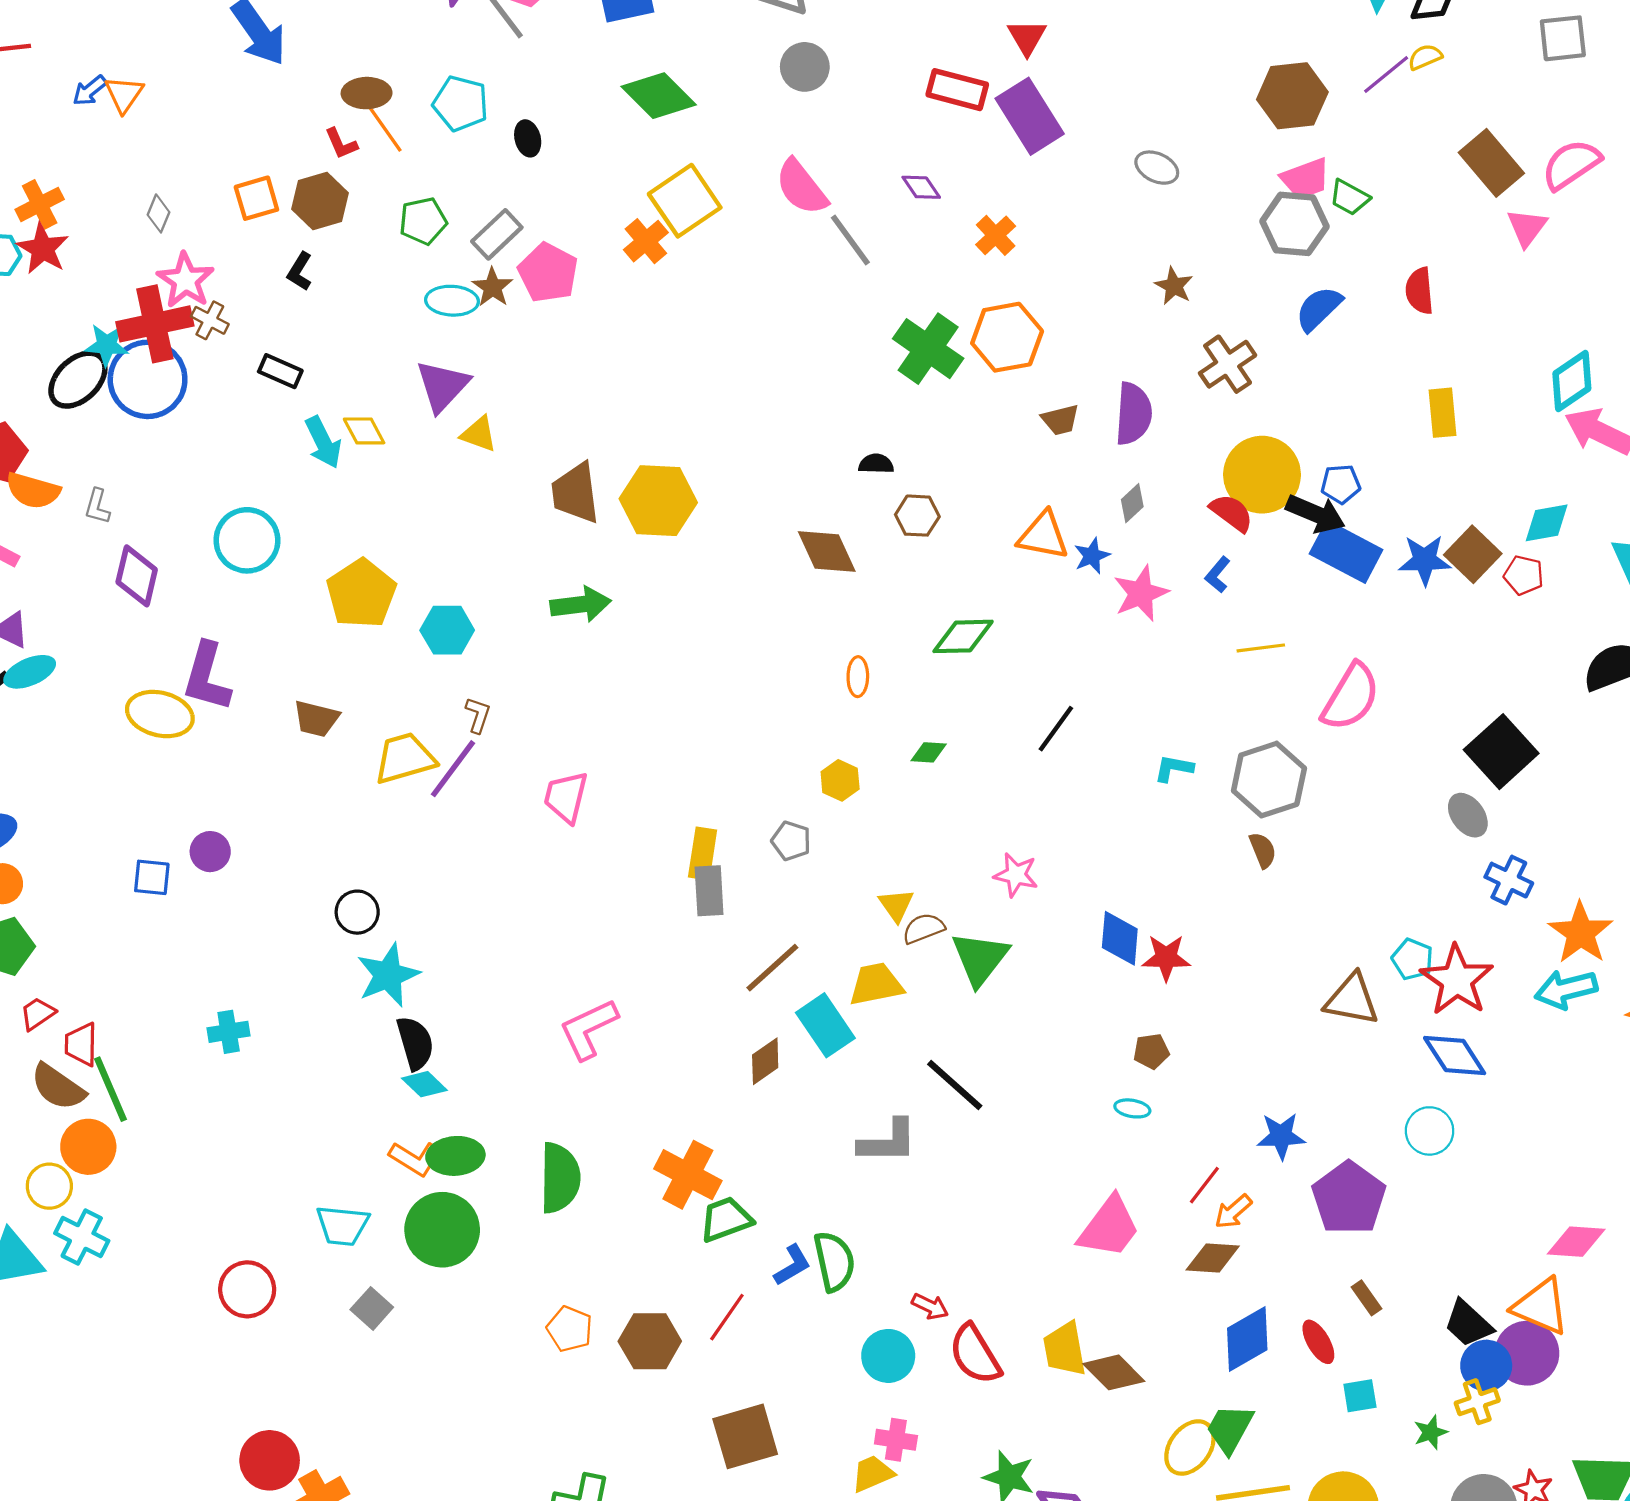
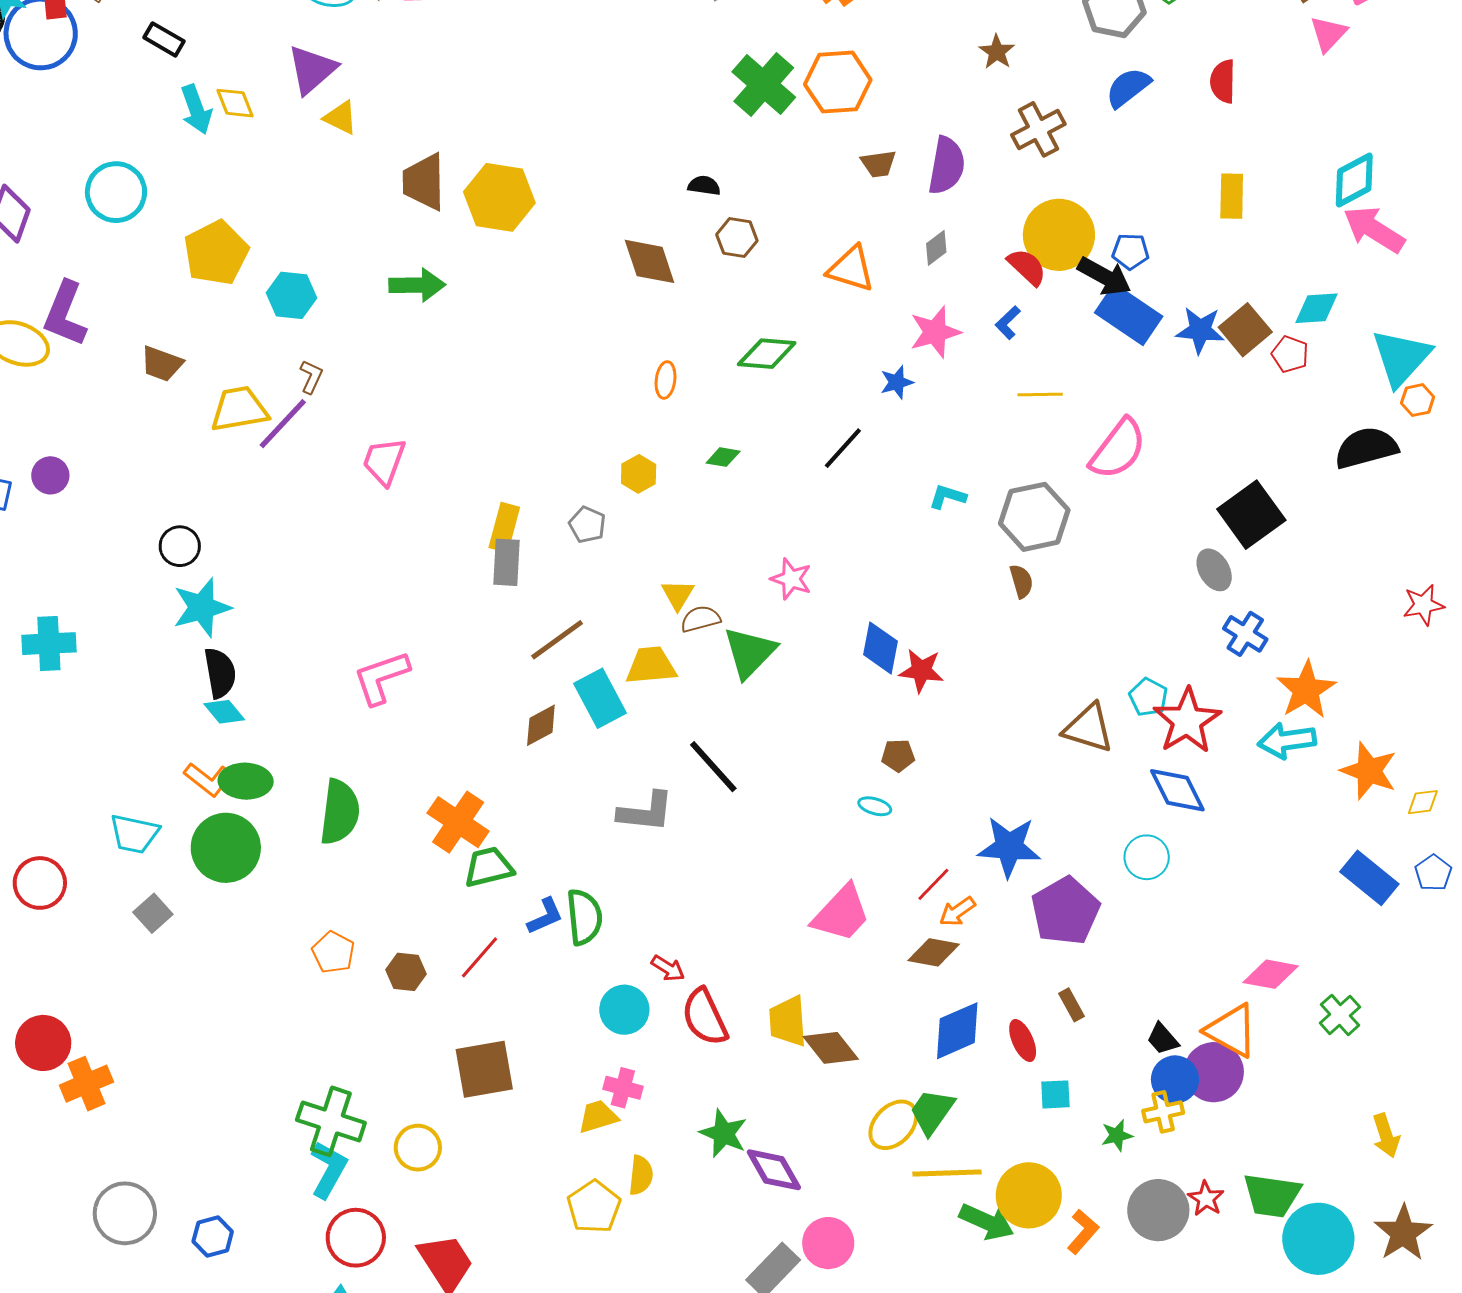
blue star: (1092, 556) -> (897, 382), moved
cyan cross: (229, 1032) -> (49, 644), size x1.4
blue star: (1281, 1136) -> (1009, 847), size x1.4
black trapezoid: (1468, 1324) -> (1163, 1039), size x0.7
brown hexagon: (650, 1341) -> (406, 972), size x0.7

